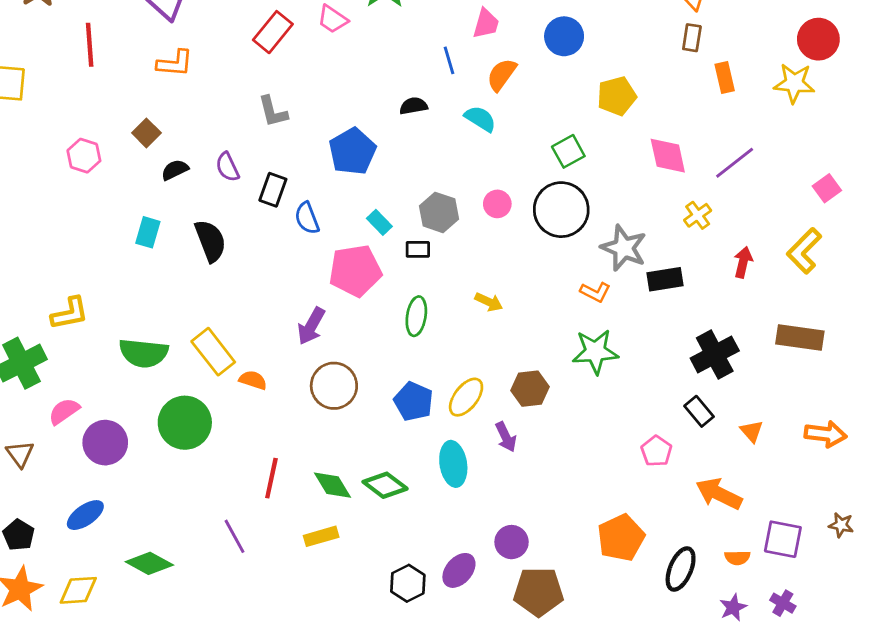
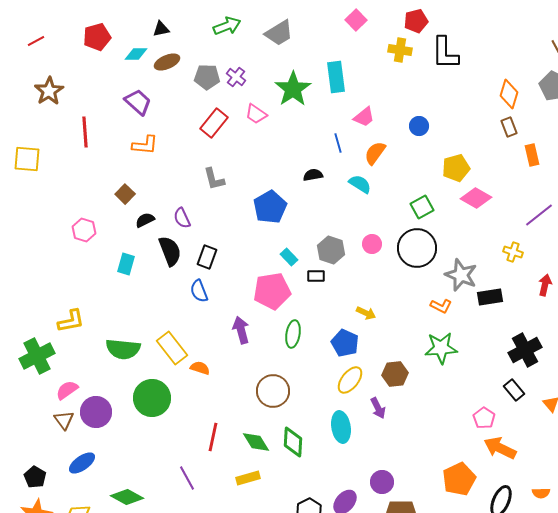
pink trapezoid: (486, 24) -> (364, 117), turned 35
blue circle: (564, 36) -> (419, 126), size x0.7
brown rectangle: (692, 38) -> (509, 127), turned -30
pink hexagon: (84, 156) -> (84, 230), moved
pink diamond: (668, 156) -> (476, 198), moved, turned -48
black rectangle: (273, 190) -> (207, 257), moved
yellow cross: (698, 215) -> (513, 252), turned -36
blue semicircle: (307, 218) -> (199, 291), moved
black semicircle: (210, 241) -> (170, 251), moved
green ellipse: (416, 316) -> (293, 334), moved
purple arrow: (311, 326) -> (241, 330), turned 136
brown circle: (334, 386) -> (273, 391), moved
blue pentagon: (413, 401) -> (345, 343), moved
brown triangle: (20, 454) -> (64, 420), moved
green diamond: (385, 485) -> (293, 442), turned 56
orange arrow: (719, 494) -> (500, 448), moved

